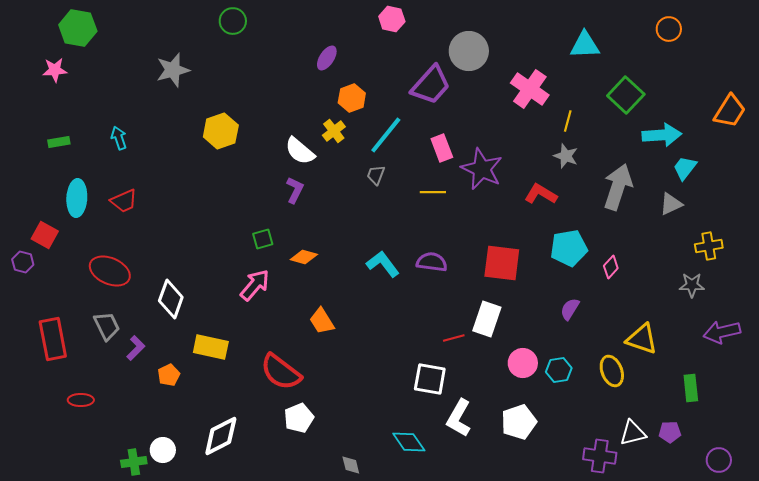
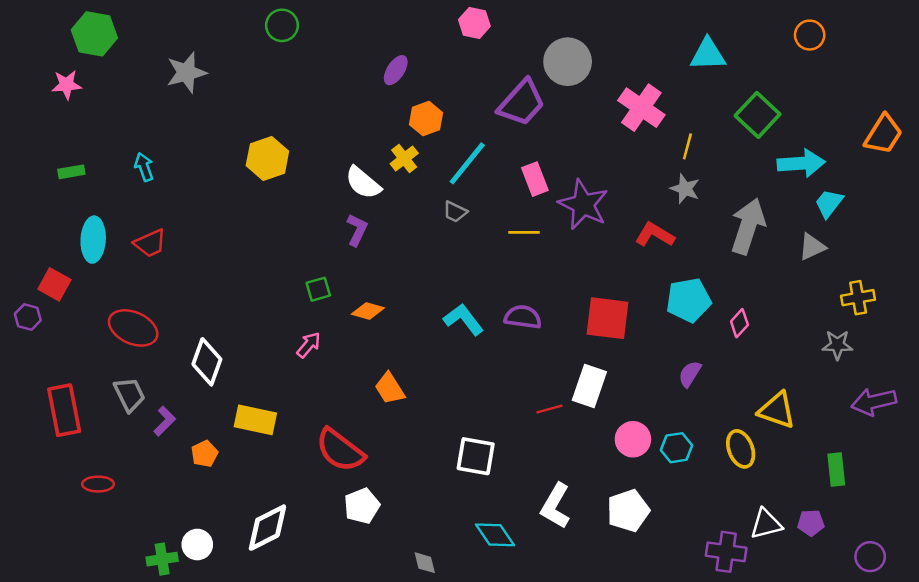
gray star: (173, 70) -> (186, 73), moved
gray trapezoid: (376, 175) -> (455, 212), turned -85
pink arrow: (255, 285) -> (309, 345), size x0.7
white square: (430, 379) -> (476, 456), moved

